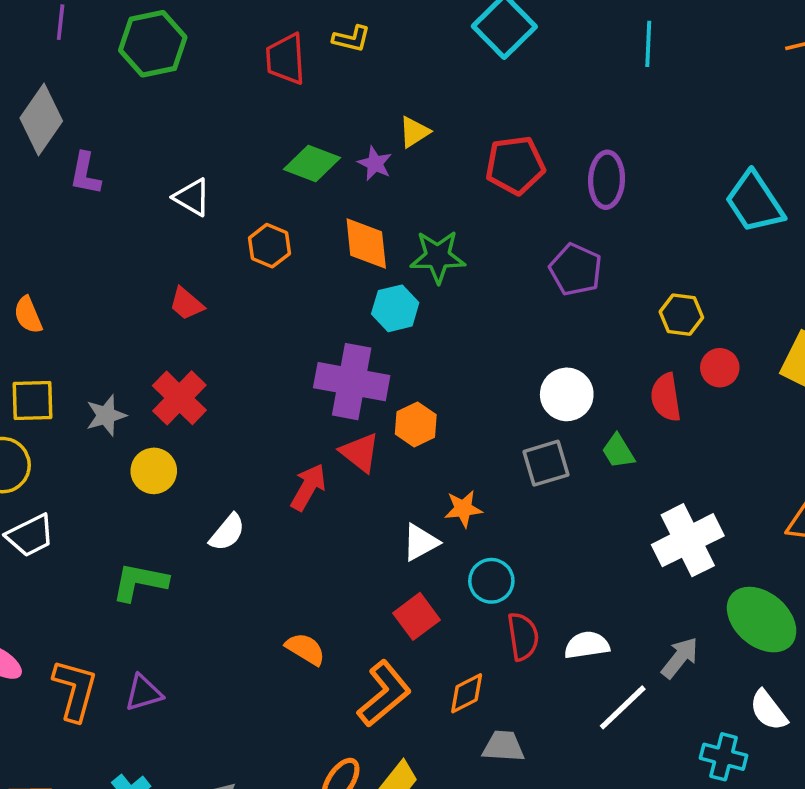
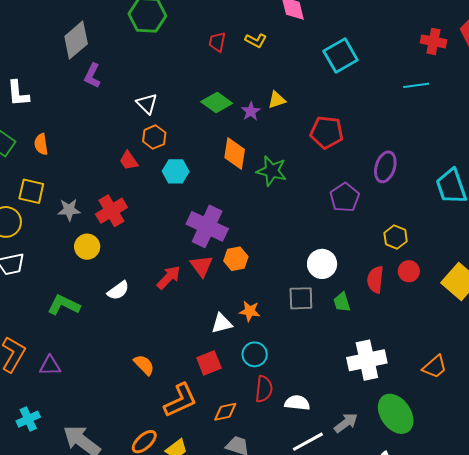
cyan line: (648, 44) -> (416, 85), turned 65
red trapezoid: (286, 59) -> (217, 42), size x0.7
purple ellipse: (607, 180) -> (385, 167), moved
orange hexagon: (269, 246) -> (154, 137), moved
cyan hexagon: (395, 308) -> (176, 171), moved

